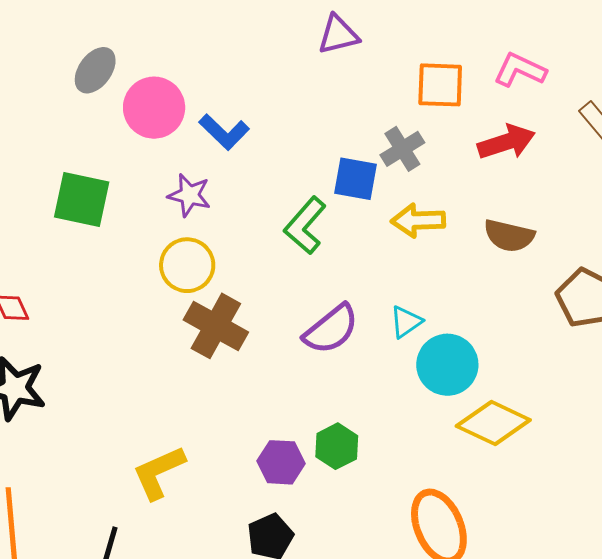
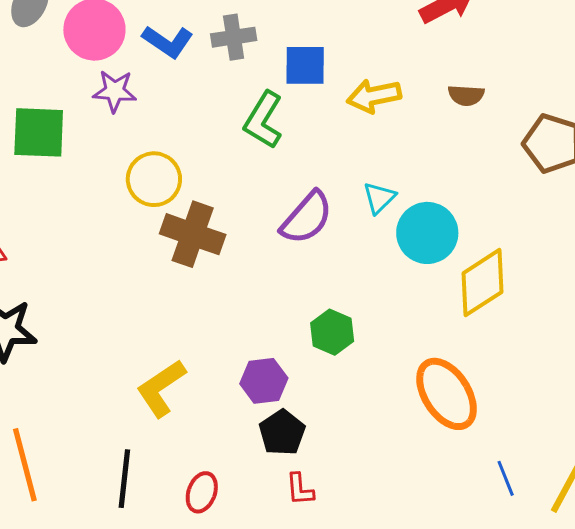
gray cross: (402, 149) -> (234, 37), moved, turned 33
purple star: (189, 195) -> (115, 91), moved
brown semicircle: (509, 236) -> (466, 95), size x0.7
yellow diamond: (493, 423) -> (483, 283), turned -48
purple hexagon: (281, 462) -> (264, 381), moved

